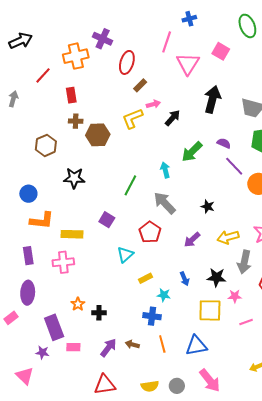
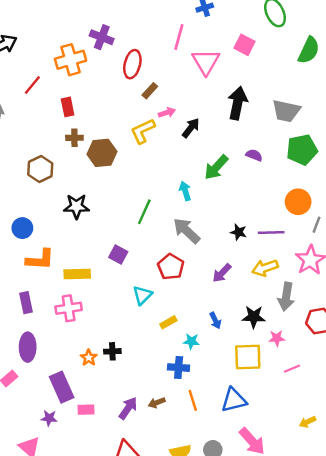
purple line: (234, 166) -> (271, 232), moved, turned -45
black cross: (99, 313) -> (112, 351), moved
brown arrow: (132, 344) -> (157, 403), turned -32

